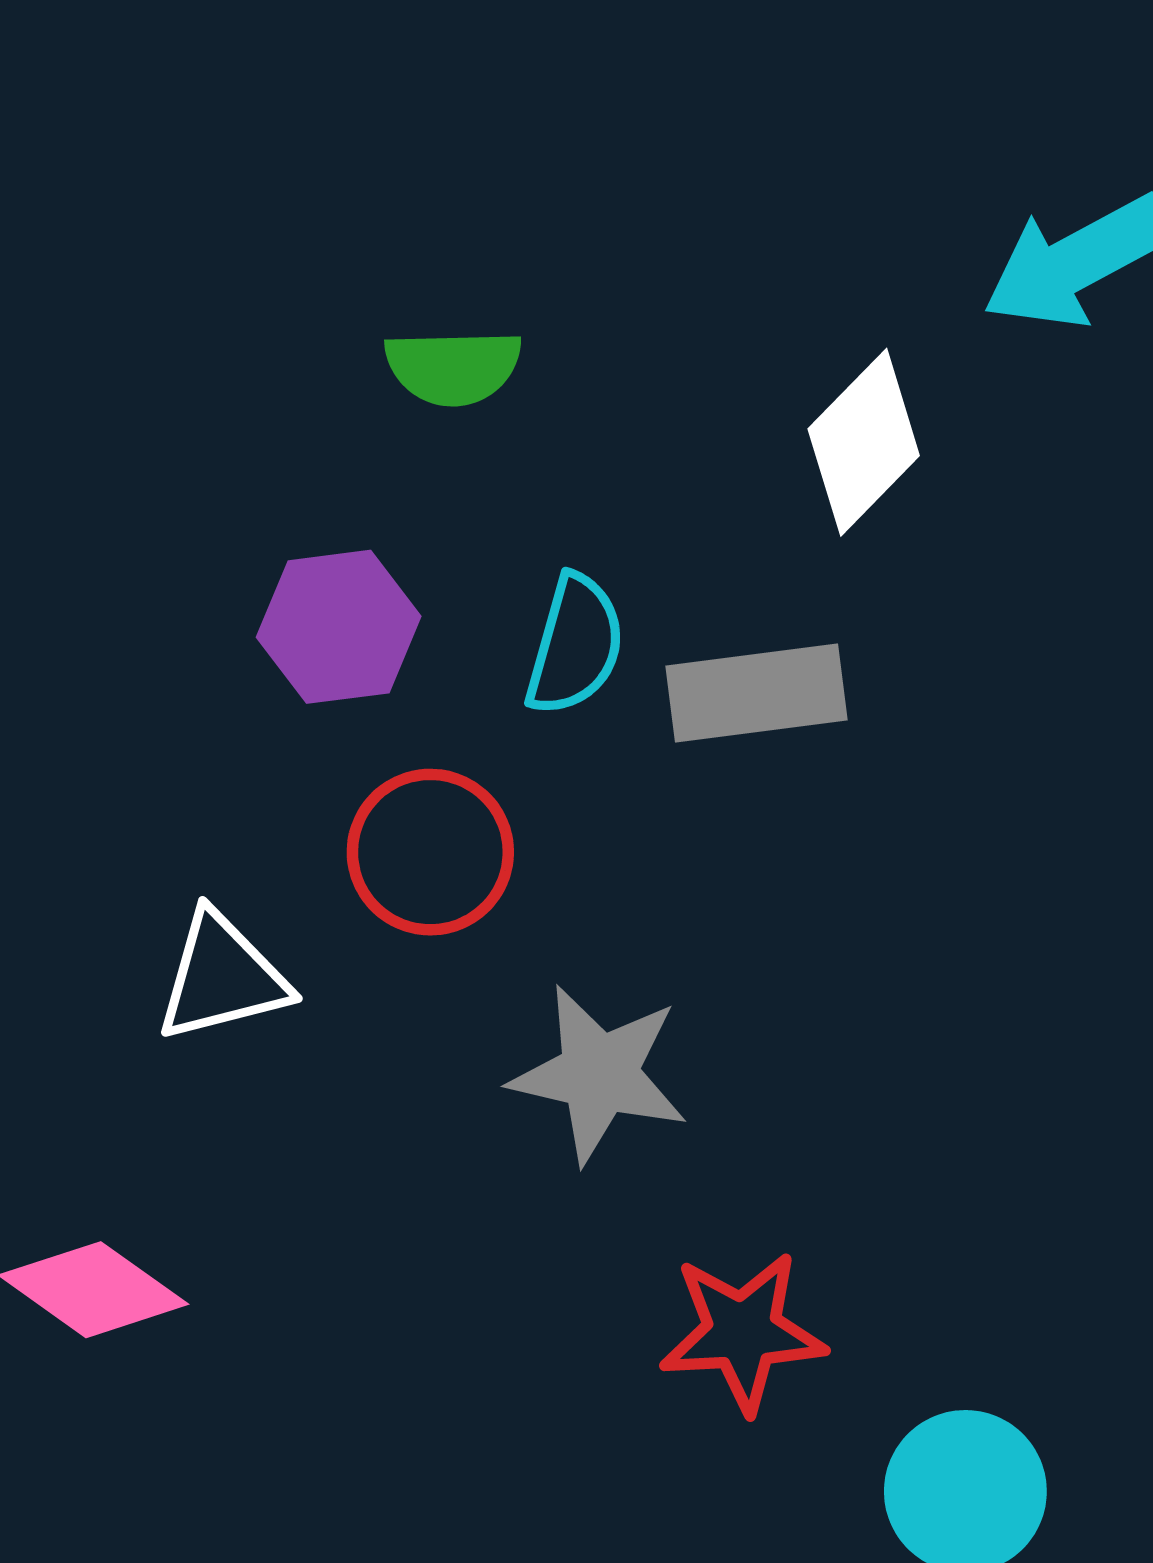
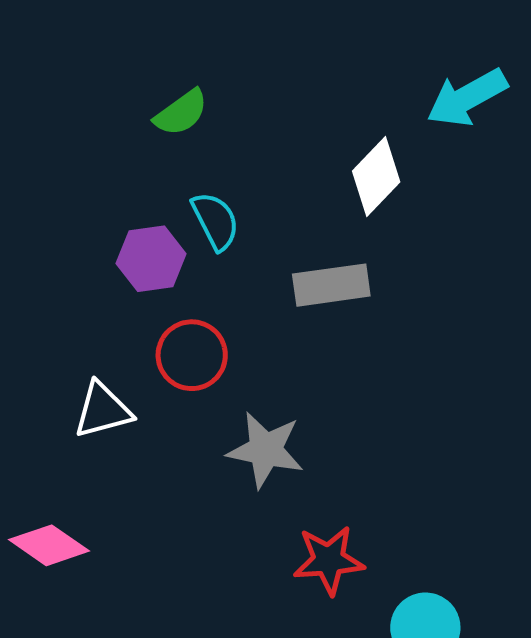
green semicircle: (453, 367) -> (181, 113), moved, turned -34
cyan semicircle: (575, 645) -> (215, 221), moved, turned -42

